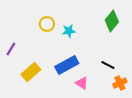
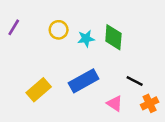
green diamond: (112, 21) -> (113, 37), moved, turned -35
purple line: (11, 49) -> (14, 27), moved
pink triangle: (82, 83) -> (115, 103), moved

